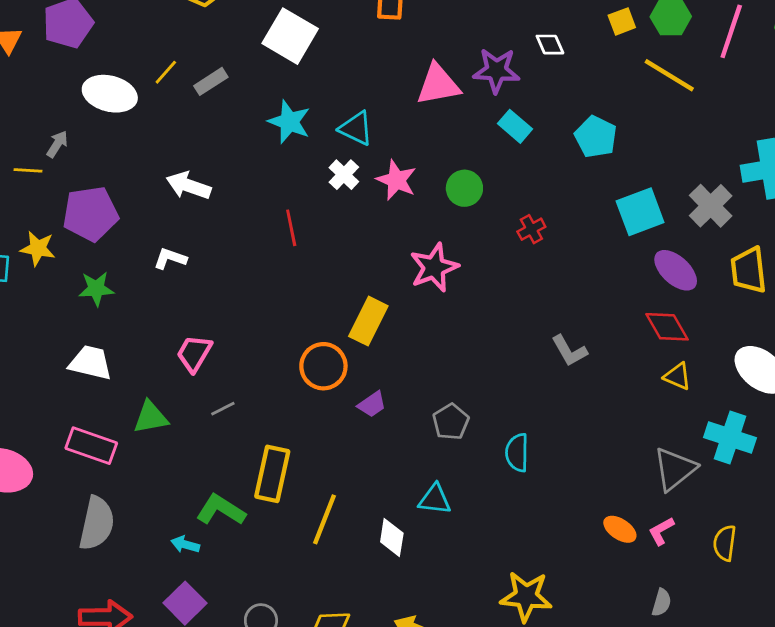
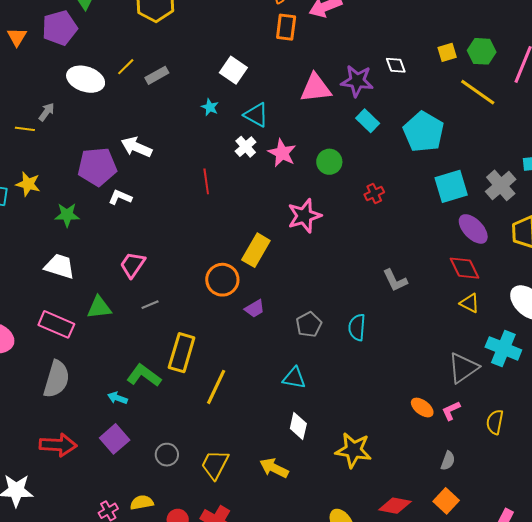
white square: (290, 36) -> (233, 70), moved, size x0.7
cyan star: (289, 122) -> (210, 107), size x0.6
cyan pentagon: (596, 137) -> (424, 132), size x1.4
purple pentagon: (91, 214) -> (97, 167), moved
cyan semicircle: (517, 453) -> (357, 327), moved
white diamond: (392, 537) -> (298, 426), moved

